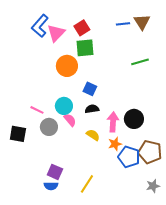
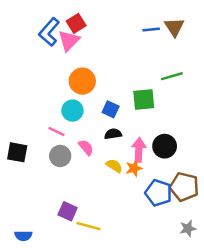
red square: (82, 28) -> (76, 23), moved
green square: (85, 48) -> (144, 99), moved
cyan circle: (64, 106) -> (72, 111), moved
pink line: (37, 110) -> (57, 131), moved
black square: (18, 134) -> (17, 152), moved
orange star: (115, 144) -> (134, 168), moved
yellow line: (87, 184) -> (88, 226), moved, turned 72
blue semicircle: (51, 186) -> (23, 236), moved

